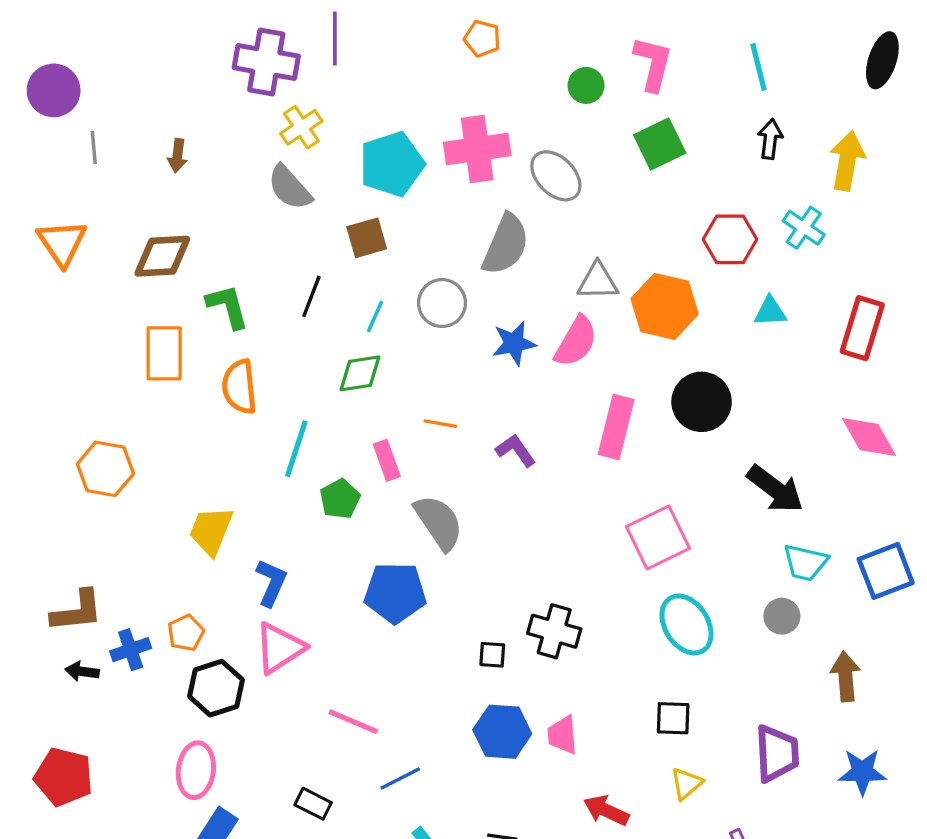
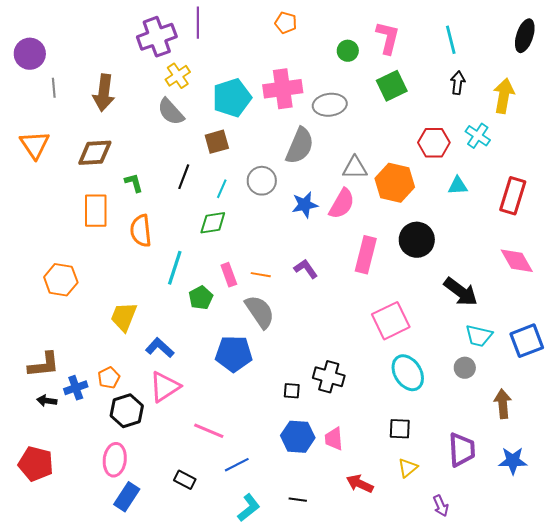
purple cross: (266, 62) -> (157, 37), turned -30
brown arrow: (177, 156) -> (104, 93), size x1.8
gray ellipse: (556, 176) -> (330, 105), turned -52
green L-shape: (228, 306) -> (134, 183), size x0.7
orange line: (440, 424) -> (261, 275), moved
blue L-shape: (271, 583) -> (160, 348), turned -72

